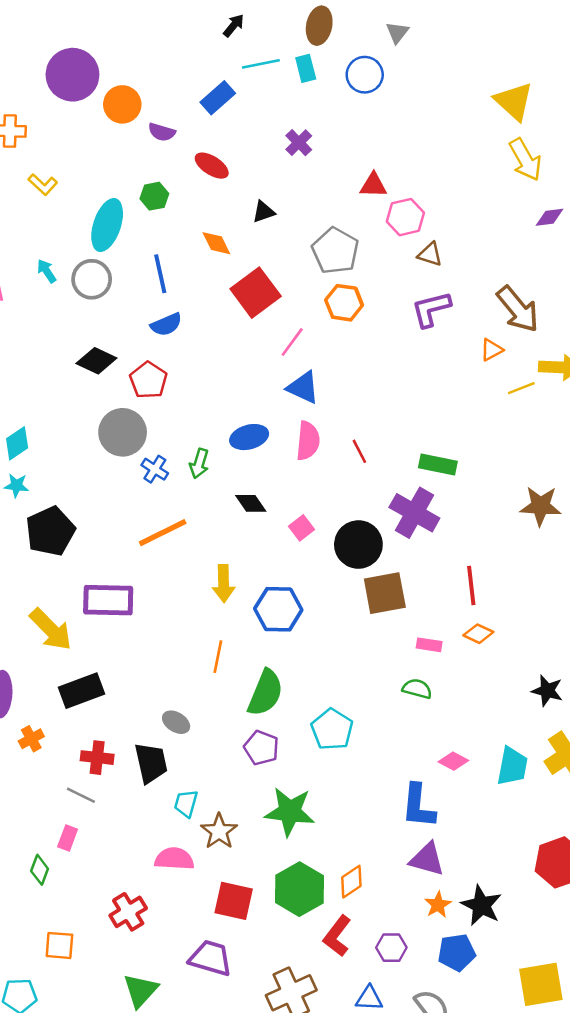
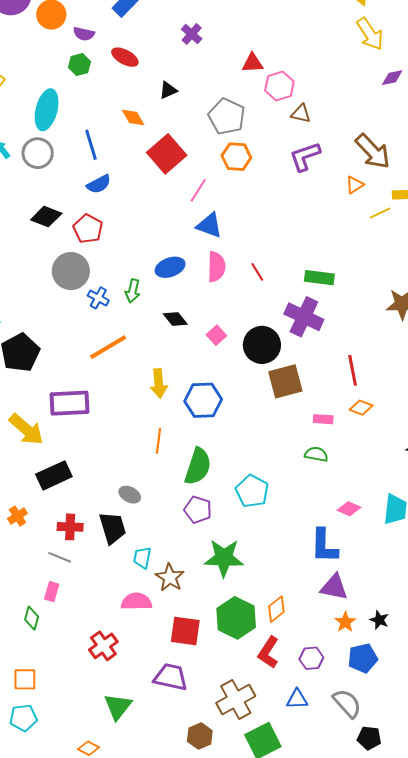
green hexagon: (154, 196) -> (79, 65), moved
black star: (481, 905) -> (379, 620), size x0.6
orange square: (59, 945) -> (25, 679), moved

